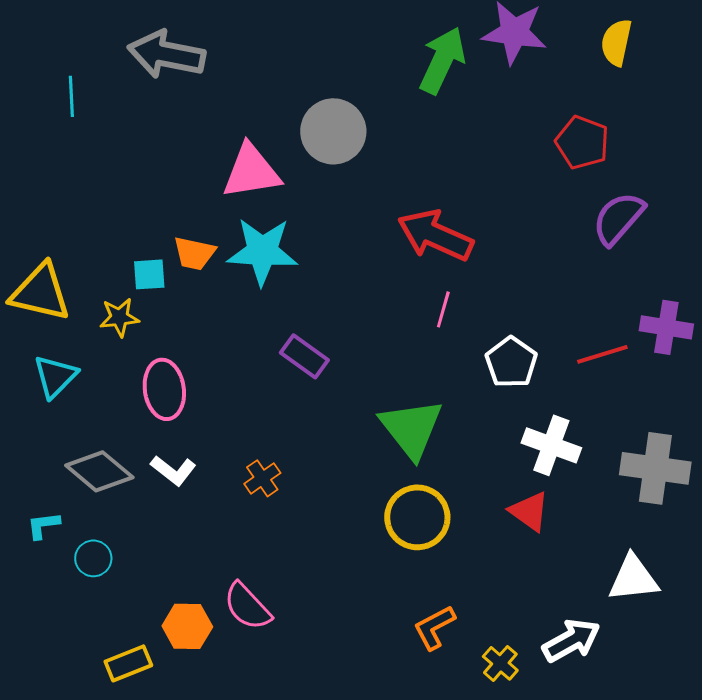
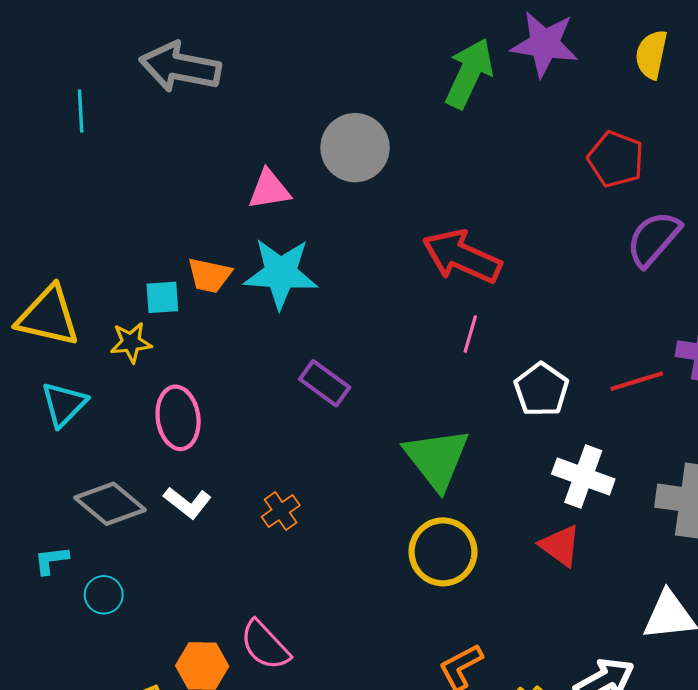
pink triangle: (251, 171) -> (269, 190), size x0.7

